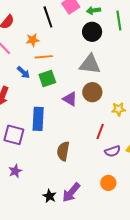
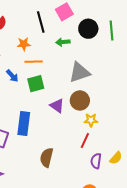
green arrow: (94, 10) -> (63, 42), moved
black circle: (92, 32) -> (88, 29), moved
gray triangle: (90, 64) -> (79, 72), turned -30
yellow star: (119, 109) -> (91, 120), moved
purple semicircle: (113, 151) -> (96, 161), turned 112

